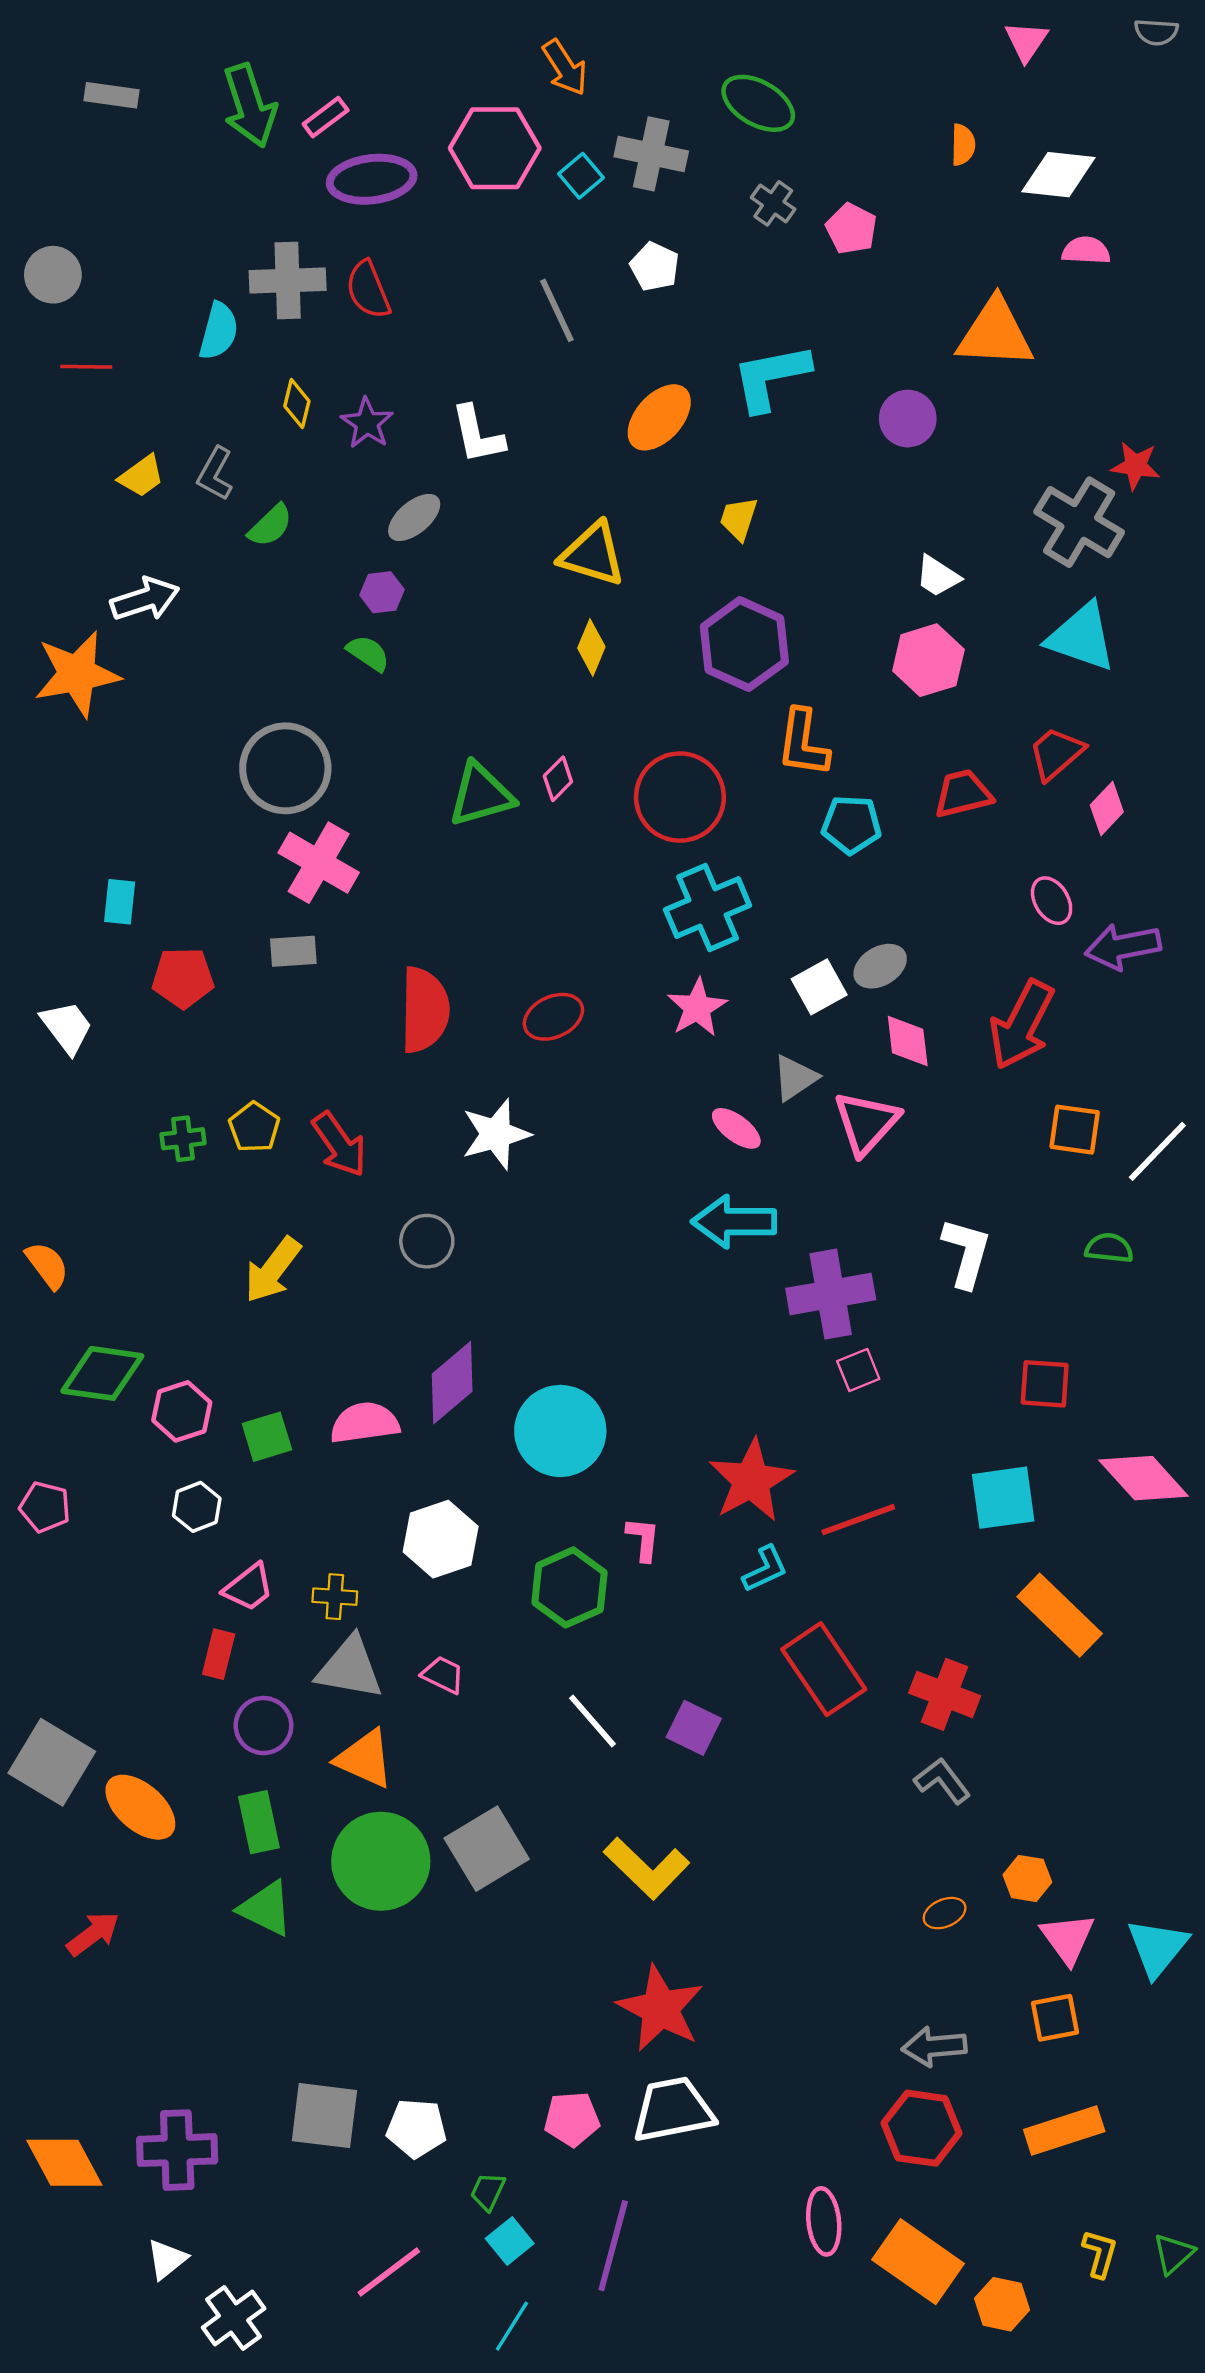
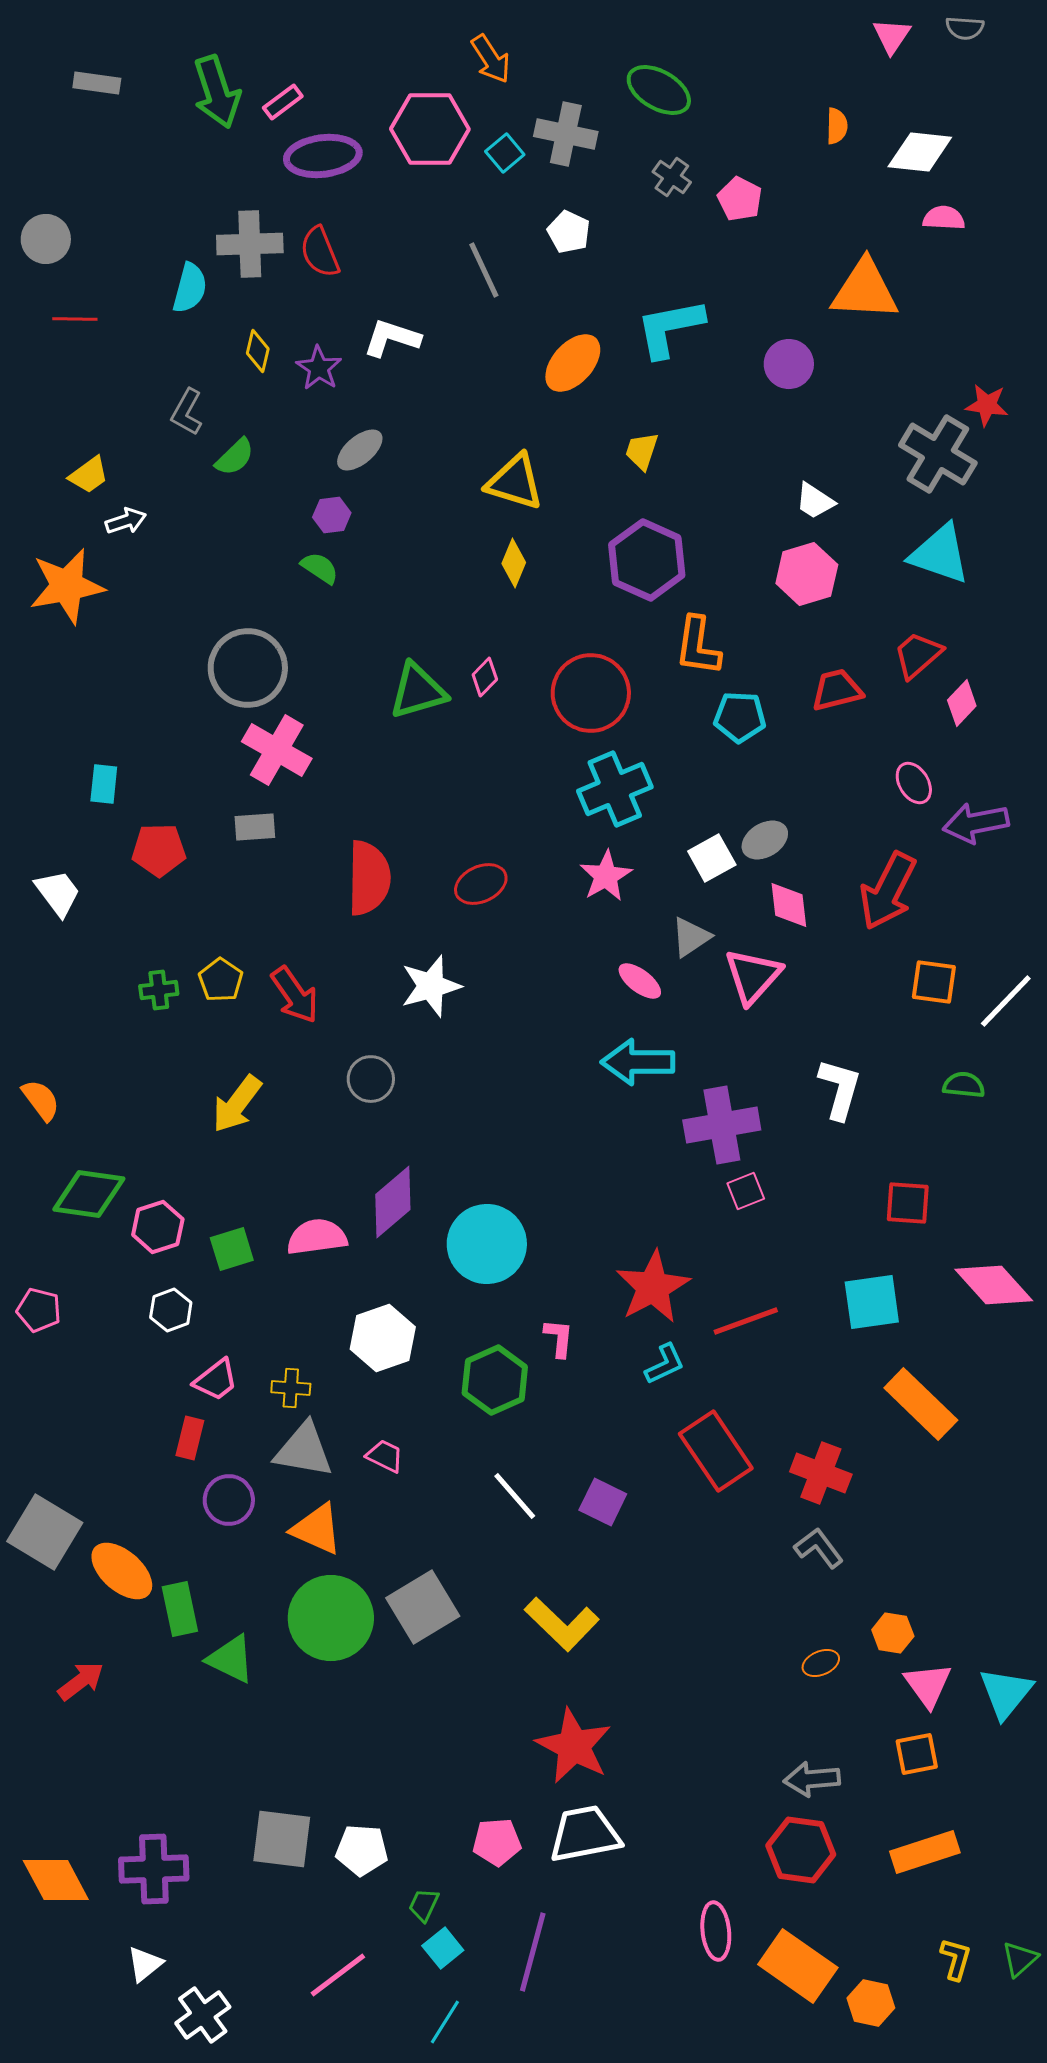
gray semicircle: (1156, 32) -> (965, 28), moved
white L-shape: (477, 435) -> (392, 338), moved, turned 120
yellow trapezoid: (142, 476) -> (89, 475), moved
white arrow: (145, 599) -> (126, 521), size x0.7
green rectangle: (259, 1822) -> (180, 1609), moved

